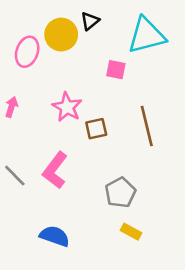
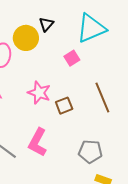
pink square: (116, 70) -> (72, 58), turned -35
gray pentagon: (120, 193) -> (90, 152), turned -30

